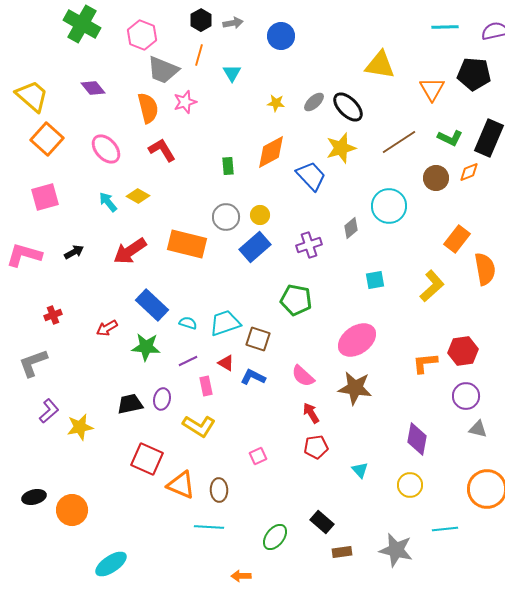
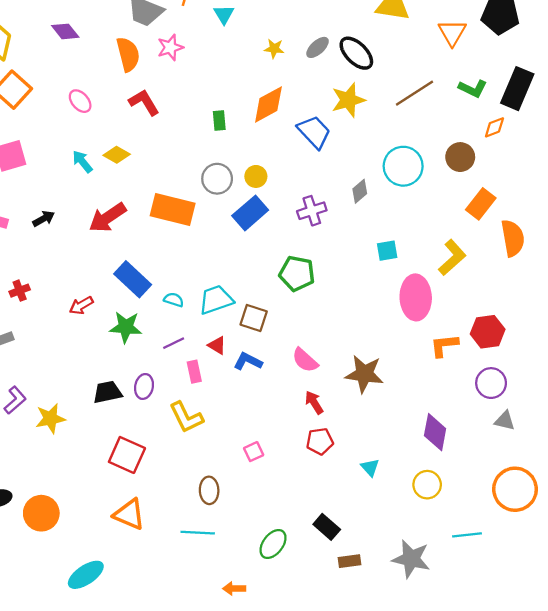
pink ellipse: (106, 149) -> (80, 101), size x0.7
brown circle: (436, 178) -> (460, 157), moved
pink ellipse: (357, 340) -> (416, 297), moved, turned -57
yellow L-shape: (199, 426) -> (186, 417), turned 32
orange triangle: (181, 485) -> (129, 514), moved

